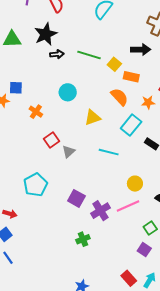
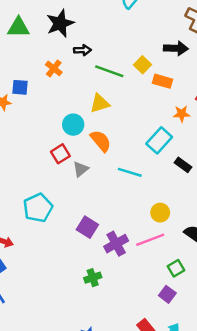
black arrow: (57, 54) -> (82, 50), moved
green line: (89, 55) -> (109, 71), moved
cyan circle: (68, 92) -> (73, 125), moved
orange semicircle: (119, 97) -> (101, 141), moved
orange cross: (36, 112) -> (54, 68), moved
yellow triangle: (93, 118) -> (100, 103), moved

